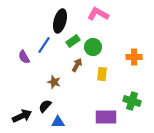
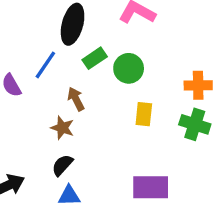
brown arrow: (77, 65) -> (76, 99), moved, turned -56
green cross: (132, 101) -> (195, 124), moved
black semicircle: (45, 106) -> (62, 165), moved

